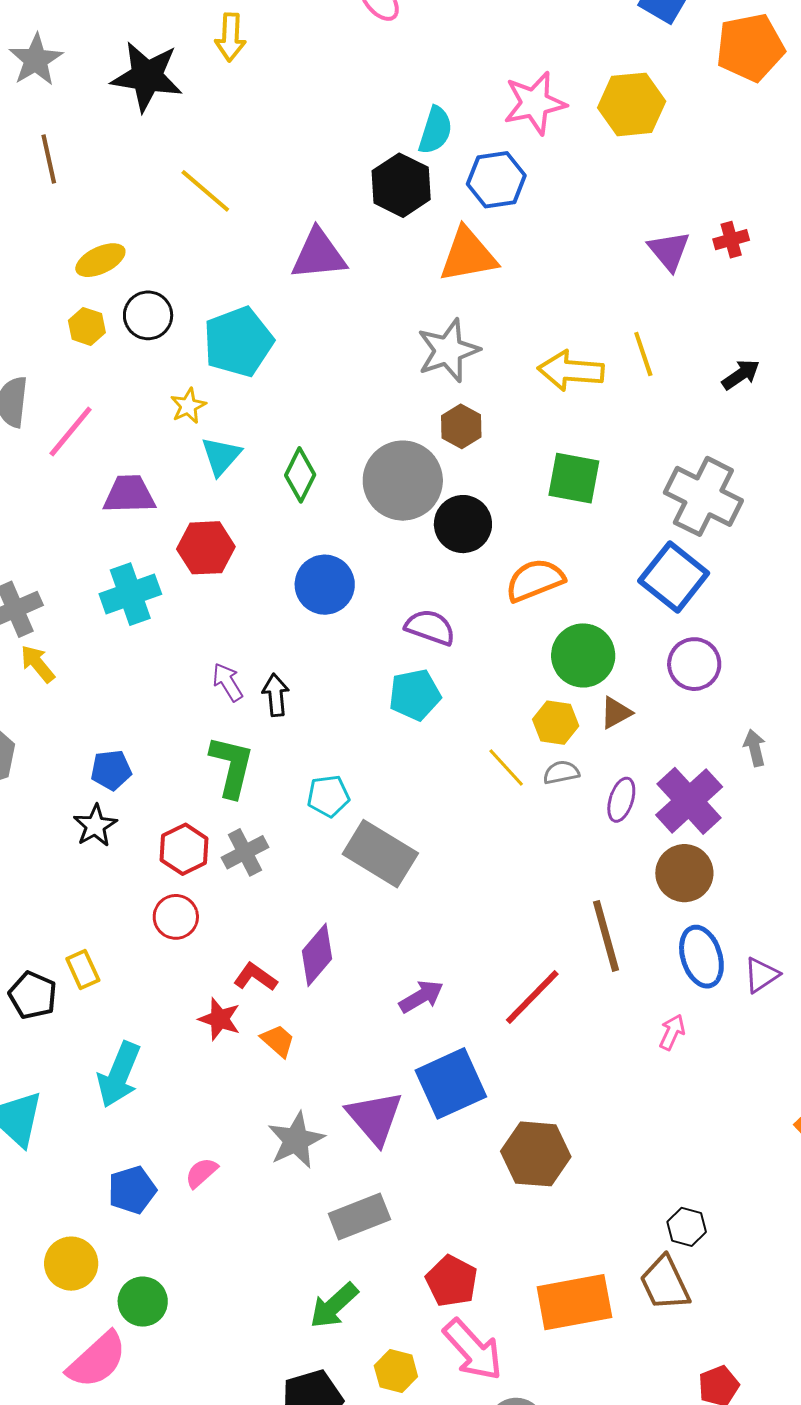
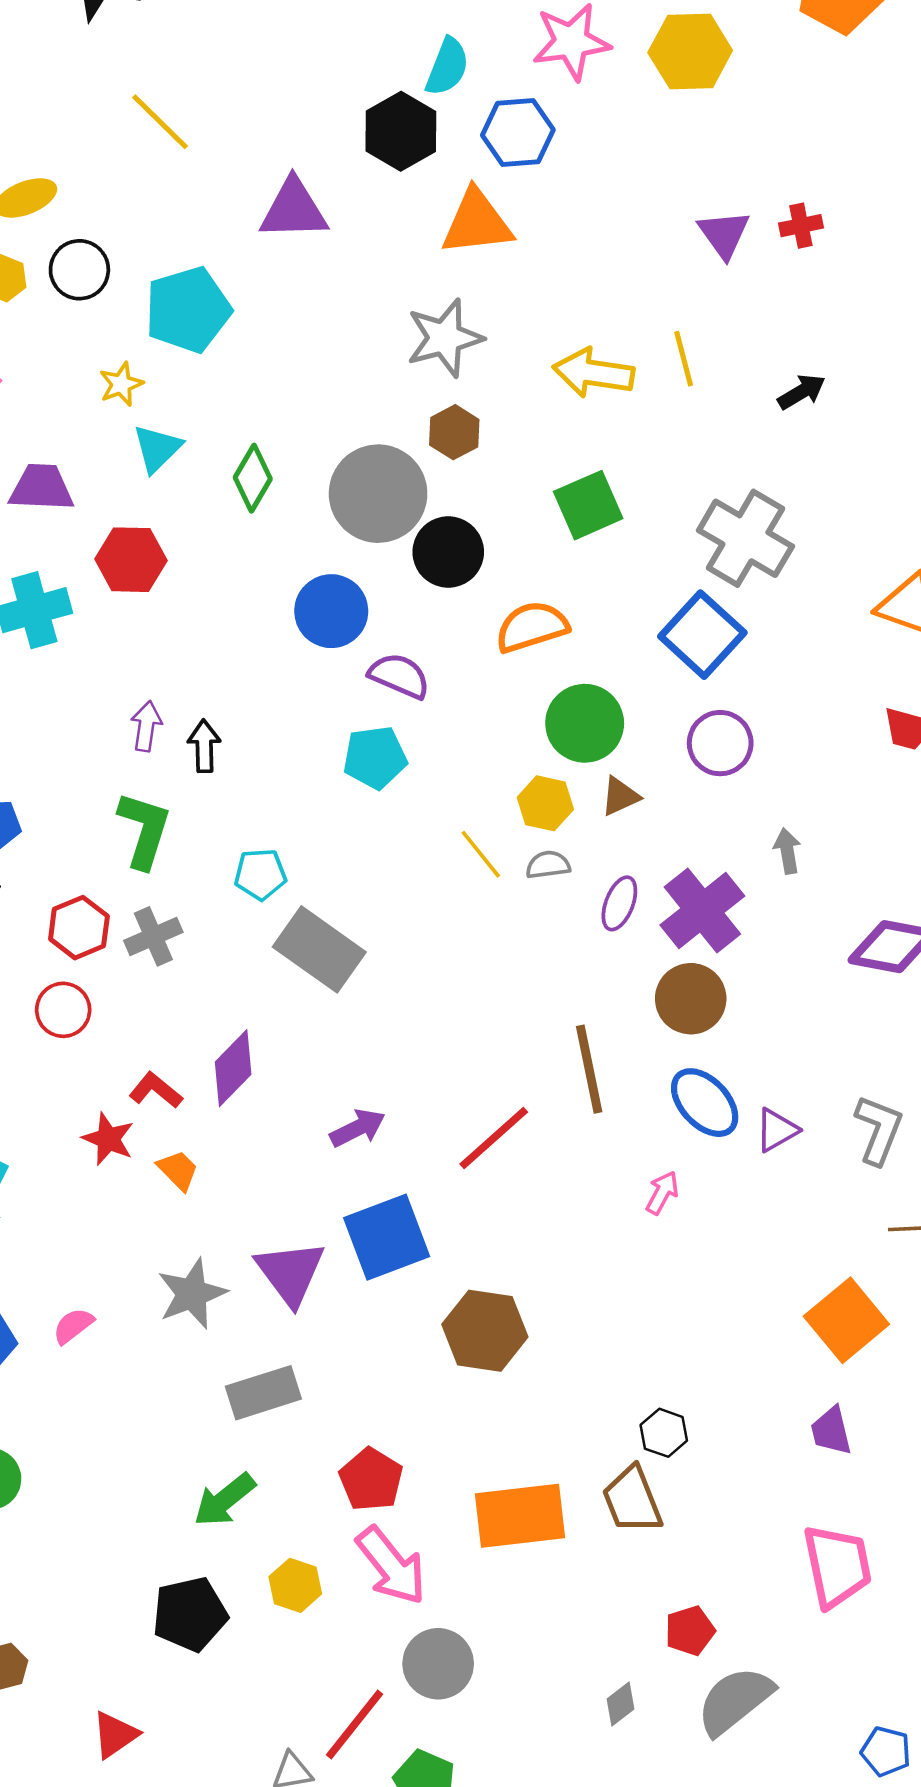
green square: (574, 478) -> (588, 505), turned -38
blue circle: (325, 585) -> (331, 611), moved
purple arrow: (228, 682) -> (146, 726), turned 36
blue ellipse: (701, 957) -> (705, 1103), turned -30

